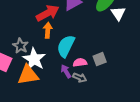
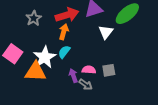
white triangle: (118, 13) -> (106, 32), moved
gray star: (20, 46) -> (34, 18), moved
cyan semicircle: (66, 46) -> (64, 52), moved, size x0.6

